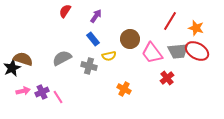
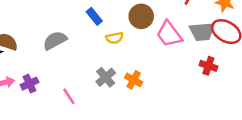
gray cross: (89, 66) -> (106, 77), moved, turned 35
red cross: (167, 78) -> (208, 66), moved, turned -32
pink line: (58, 97) -> (69, 96), moved

